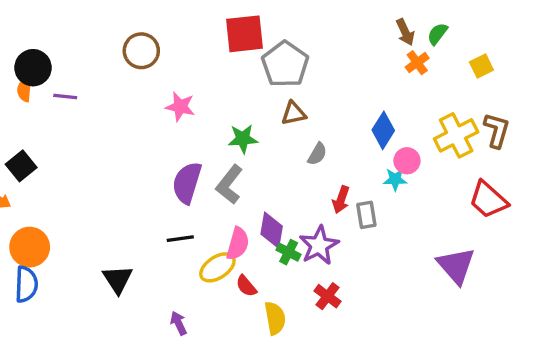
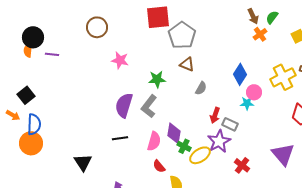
brown triangle: (294, 113) -> (187, 64), turned 35
gray rectangle: (366, 215) -> (230, 124), turned -56
purple star: (319, 245) -> (219, 141), moved
yellow ellipse: (217, 267) -> (200, 155), moved
blue semicircle: (26, 284) -> (34, 124), moved
red cross: (327, 296) -> (242, 165), moved

